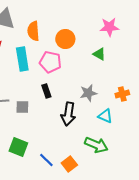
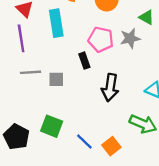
pink pentagon: (50, 62) -> (101, 40), moved
gray star: (88, 93) -> (130, 38), moved

